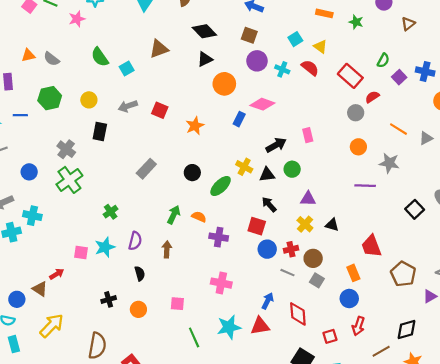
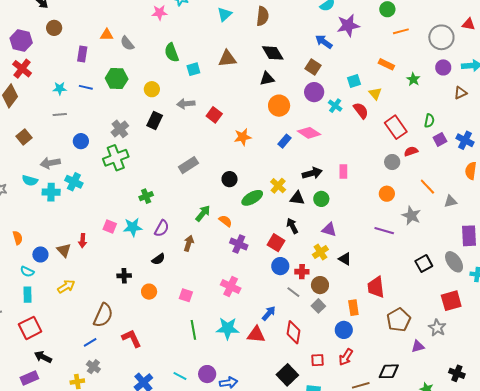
green semicircle: (383, 60) -> (429, 121), turned -32
red arrow: (57, 274) -> (83, 241), turned 112
black semicircle: (140, 274) -> (158, 259), turned 56
yellow arrow: (52, 326) -> (66, 286), size x0.7

